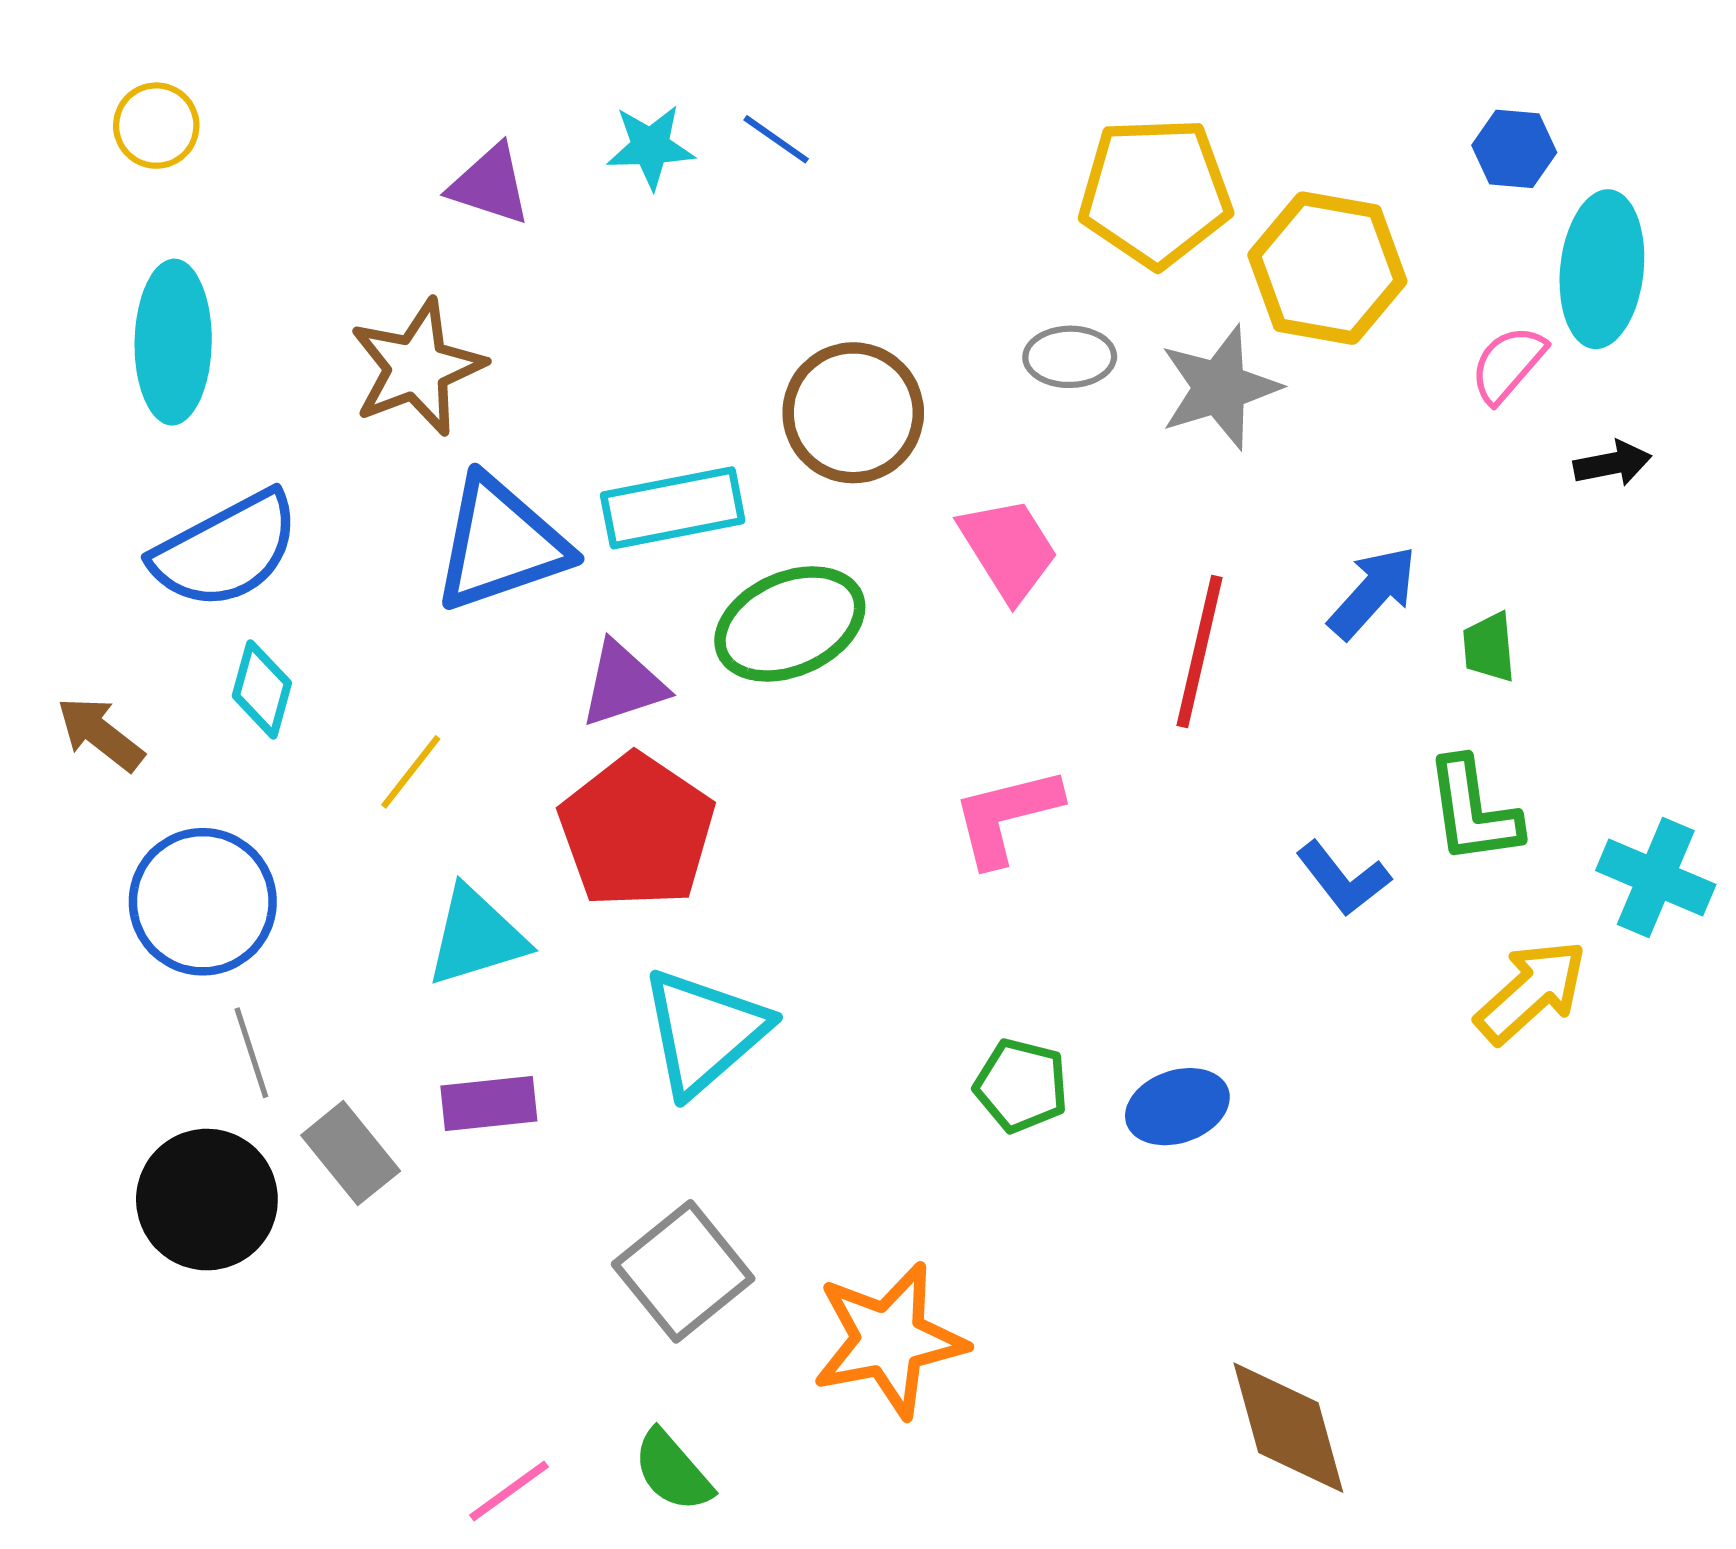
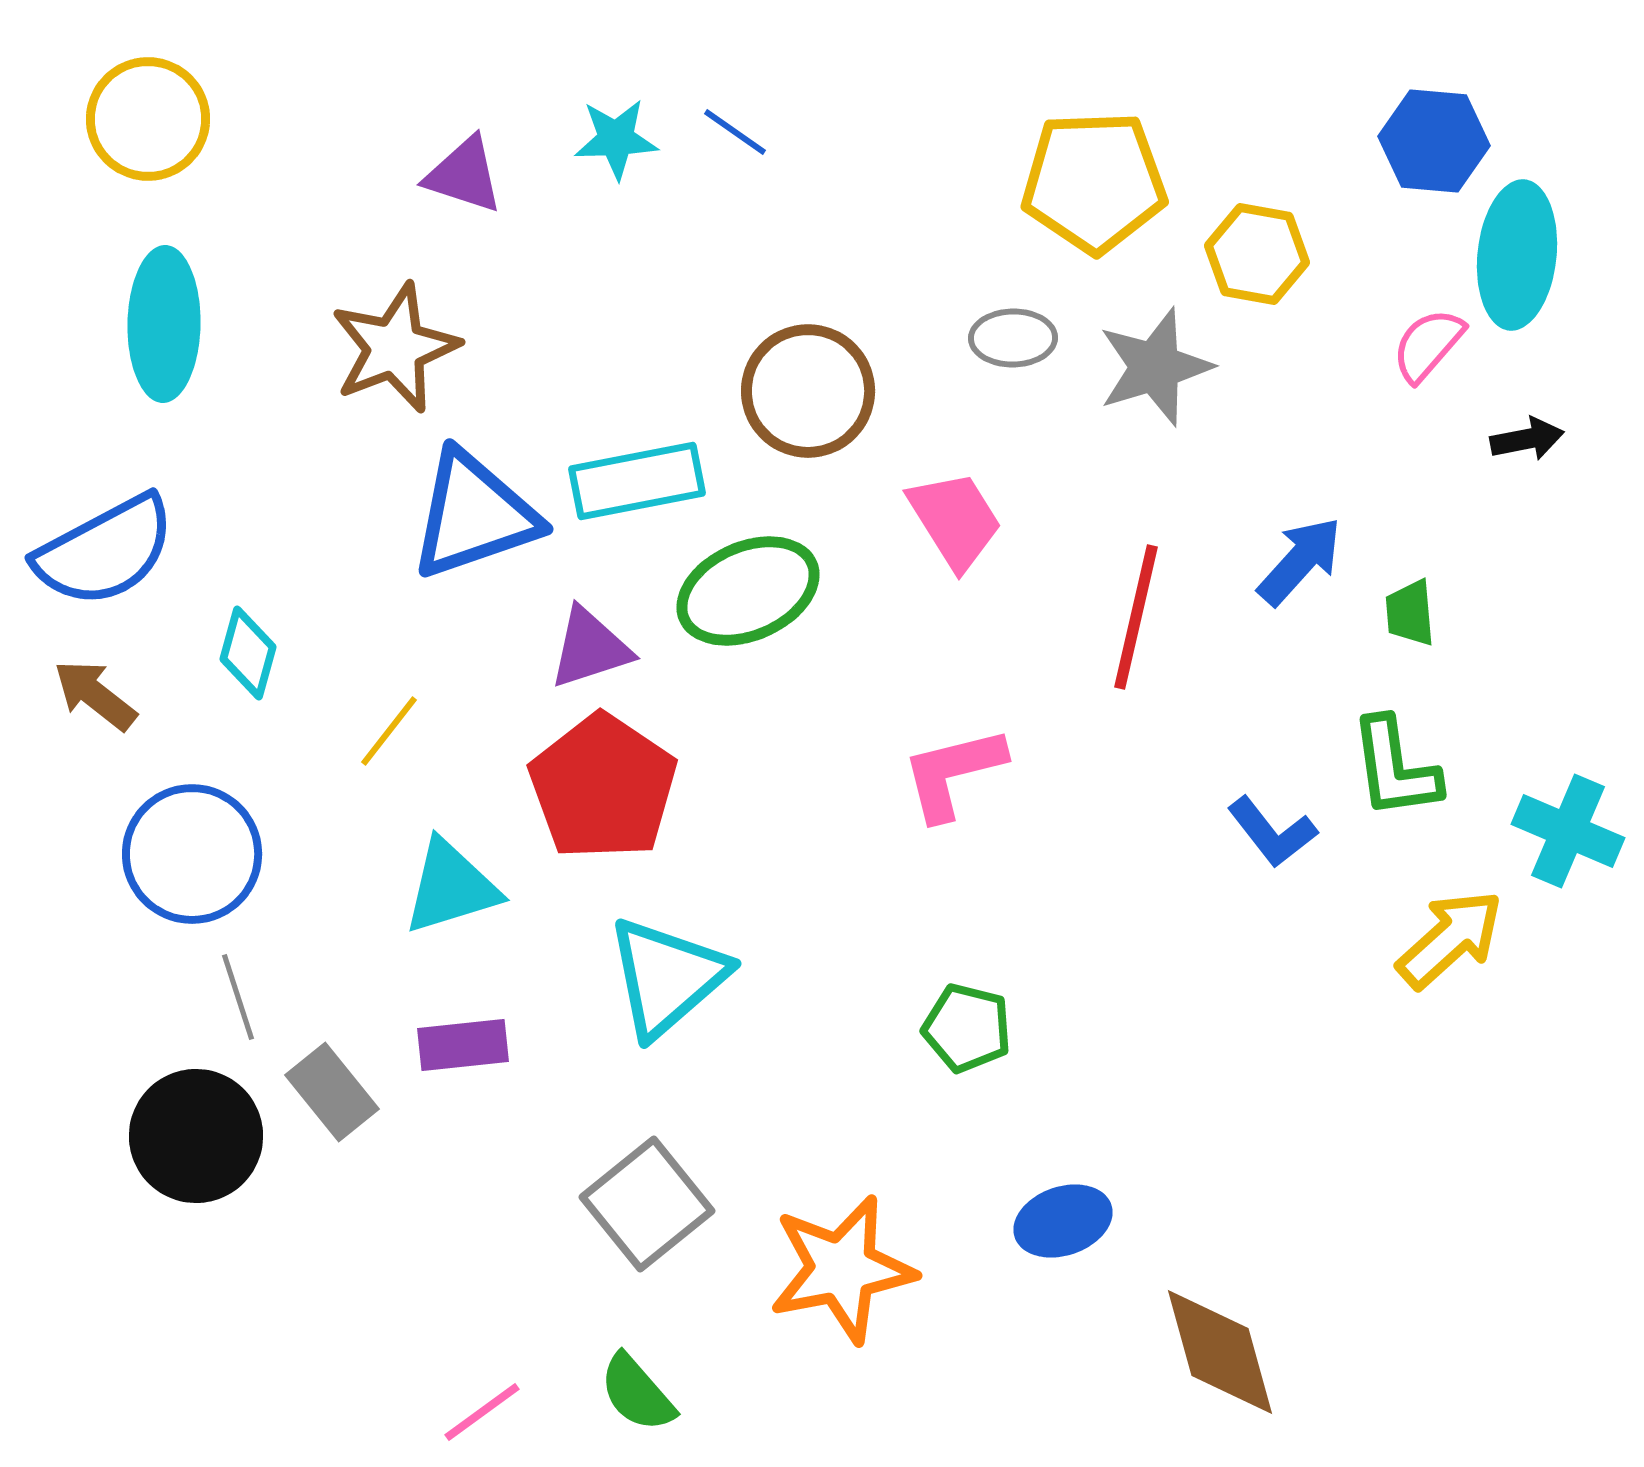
yellow circle: (156, 126) -> (148, 119), size x1.5
blue hexagon: (1514, 149) -> (1434, 141), size x1.4
yellow hexagon: (1327, 268) -> (1257, 254), size x0.7
blue semicircle: (226, 550) -> (105, 551), moved
blue ellipse: (1177, 1107) -> (1063, 1221), moved

